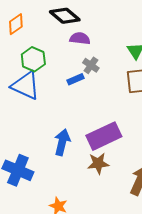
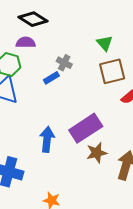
purple semicircle: (80, 38) -> (26, 43), moved
brown star: (98, 163) -> (97, 153), moved

